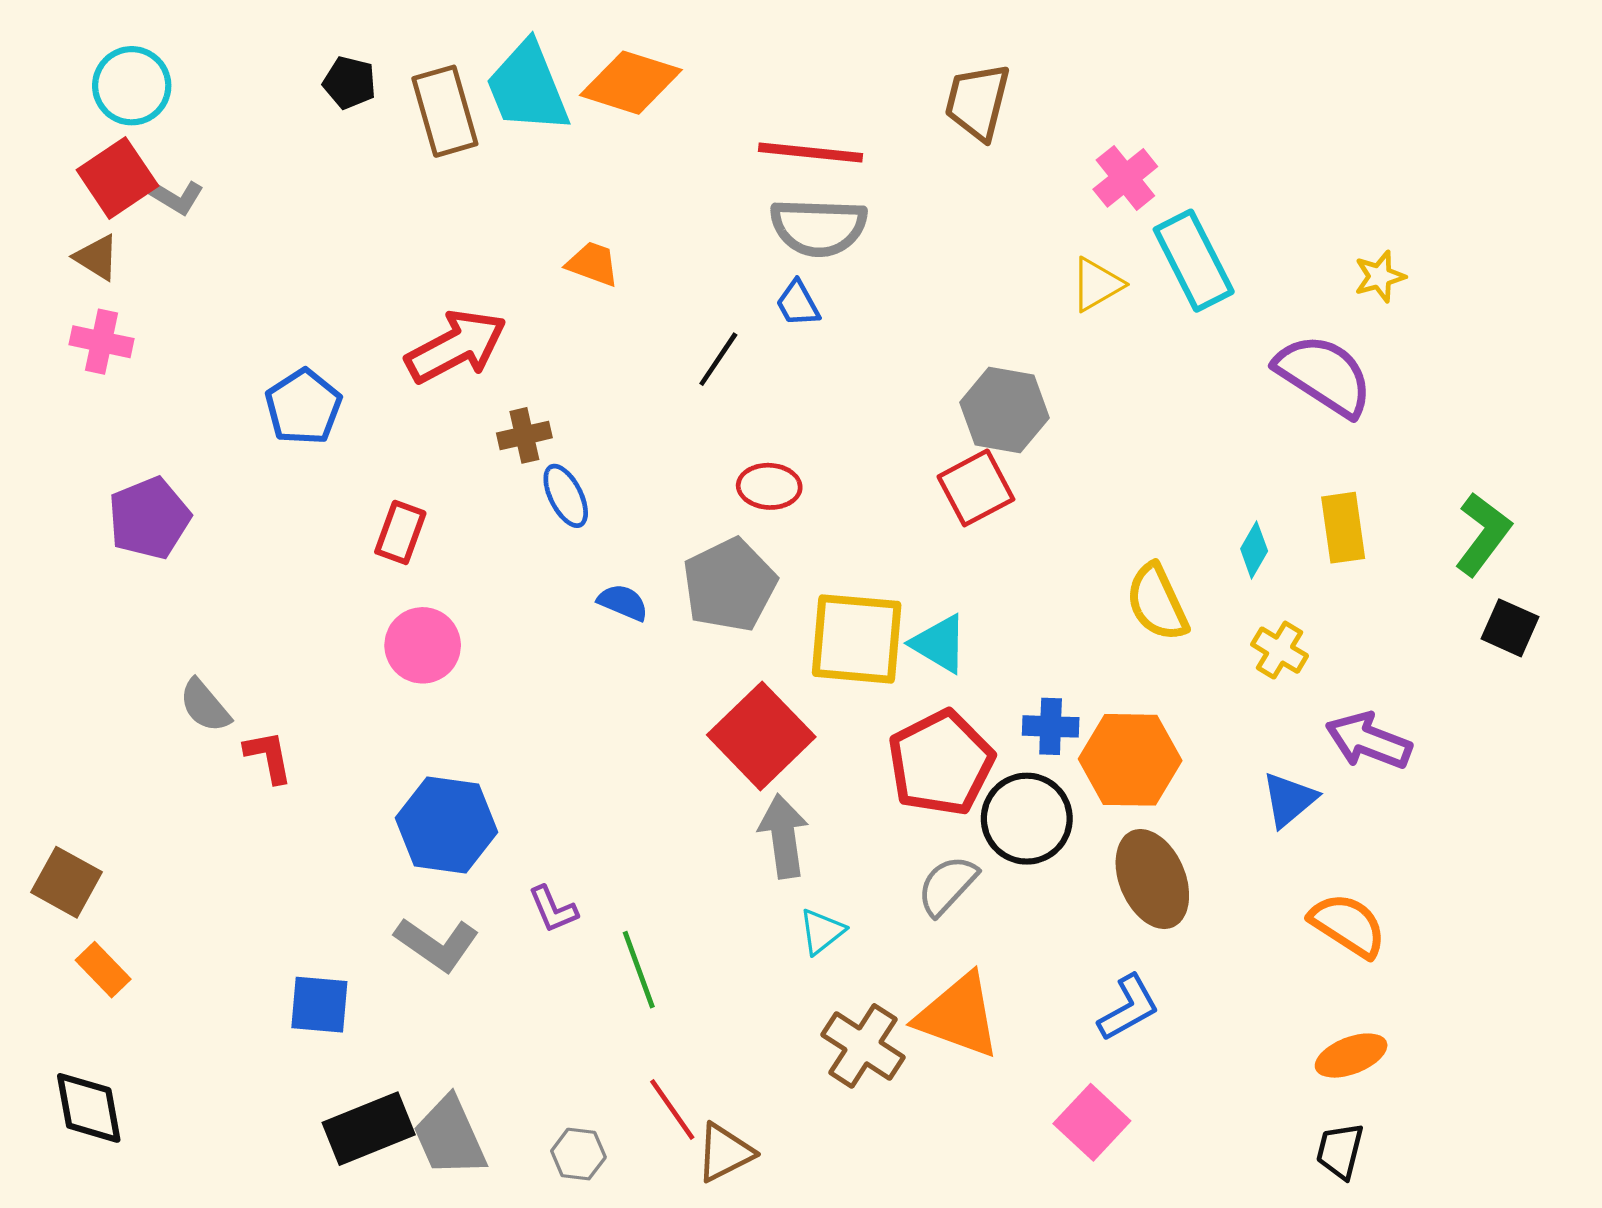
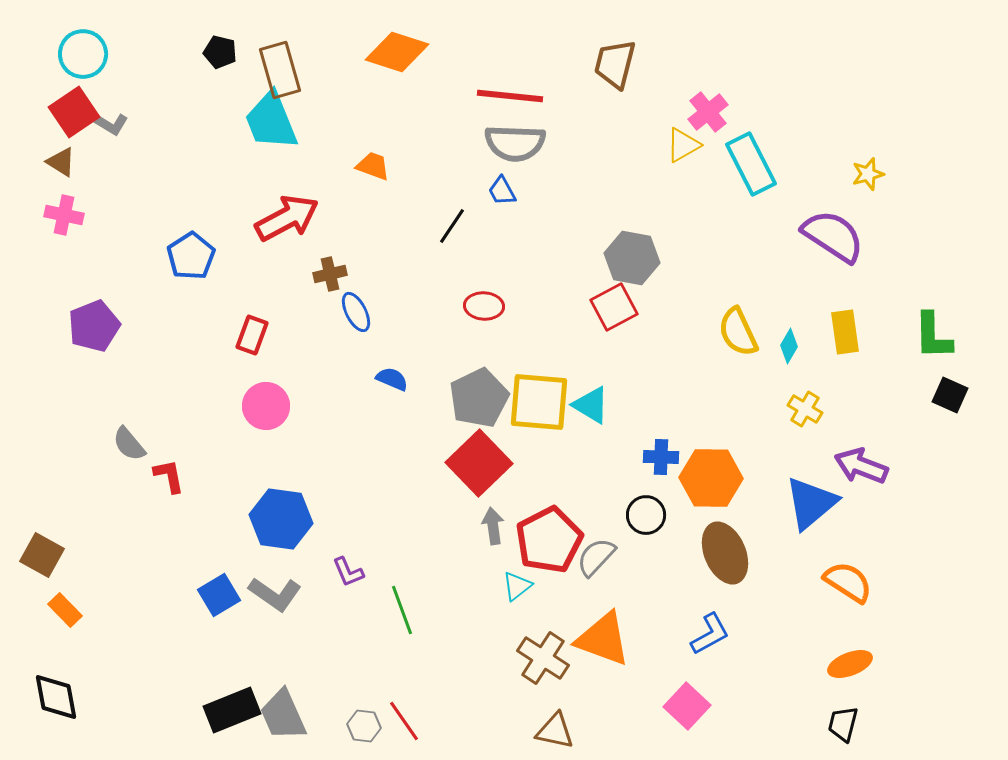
cyan trapezoid: (528, 87) -> (271, 121), moved
yellow triangle: (1097, 284) -> (683, 145), moved
green L-shape: (1483, 534) -> (933, 336), turned 142
gray pentagon: (729, 585) -> (479, 398), moved
yellow semicircle: (1157, 602) -> (738, 332), moved
red pentagon: (941, 763) -> (549, 540), moved
blue triangle: (1289, 800) -> (811, 503), size x1.5
black circle: (1027, 819) -> (646, 515), size x0.7
gray arrow: (784, 836) -> (493, 526), size x0.7
blue square: (319, 1005) -> (219, 595), moved, turned -36
red line: (672, 1110) -> (404, 721), moved
brown triangle: (725, 1152) -> (555, 731), moved, turned 39

